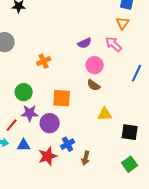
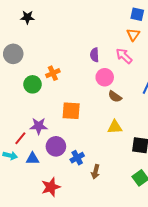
purple semicircle: (85, 43) -> (95, 55), turned 112
brown semicircle: (94, 85) -> (115, 97), moved
green circle: (24, 92) -> (33, 84), moved
purple circle: (50, 123) -> (56, 146), moved
red star: (48, 156) -> (51, 187), moved

